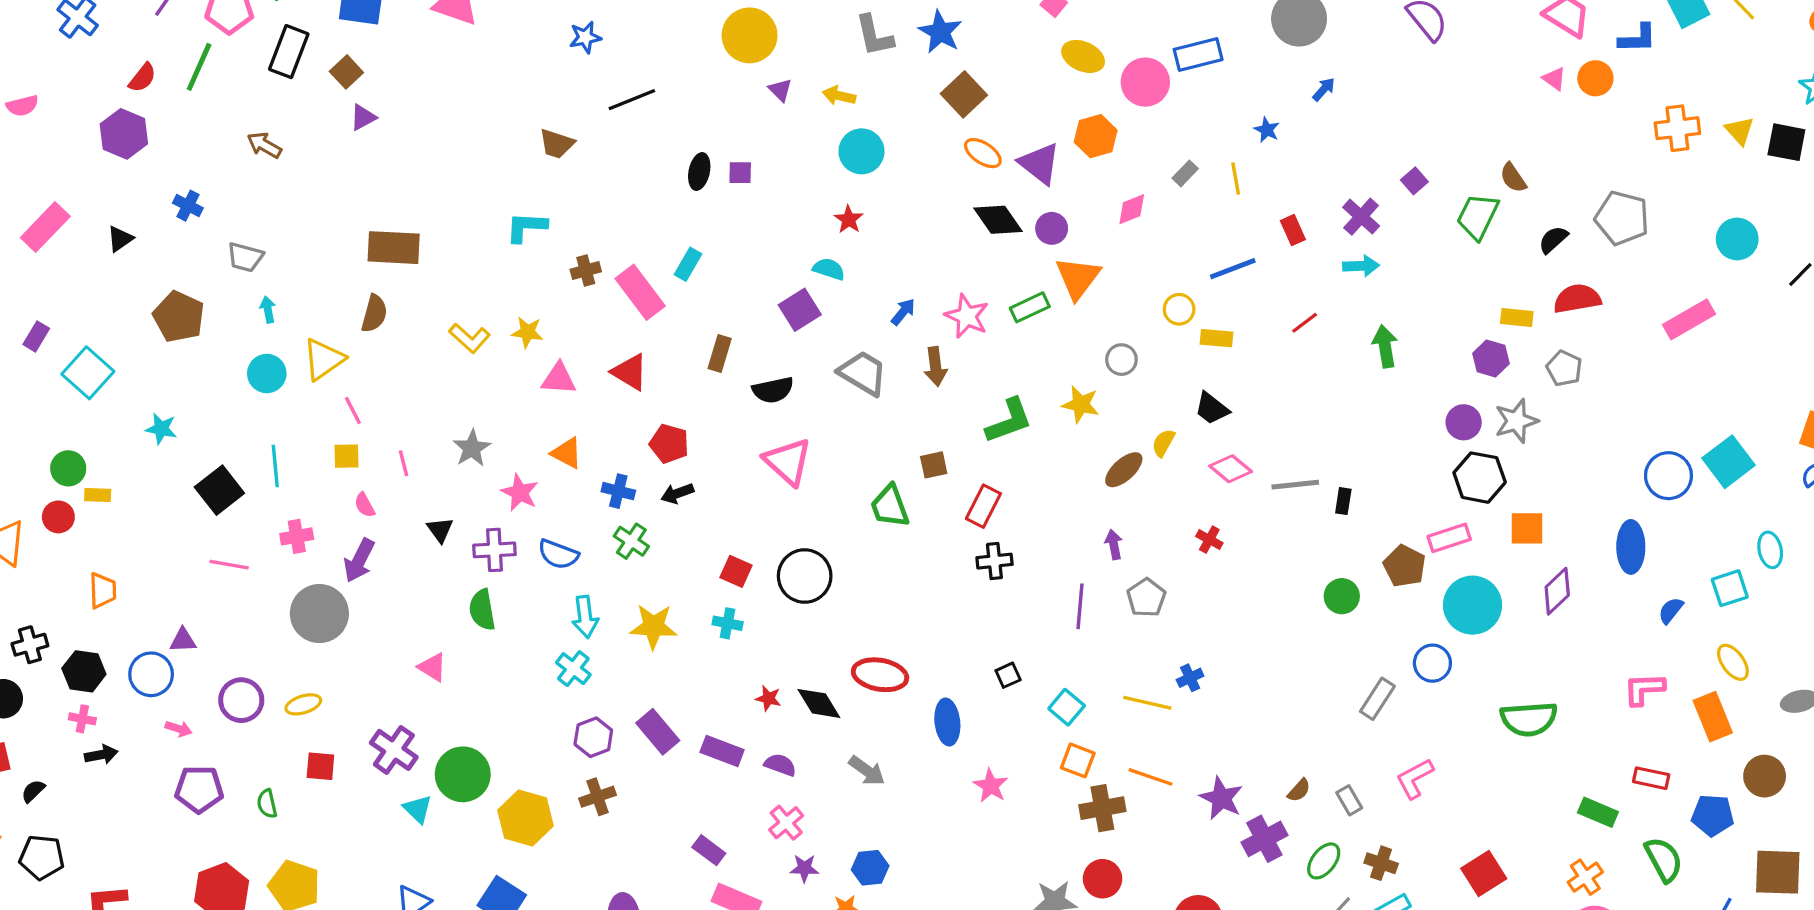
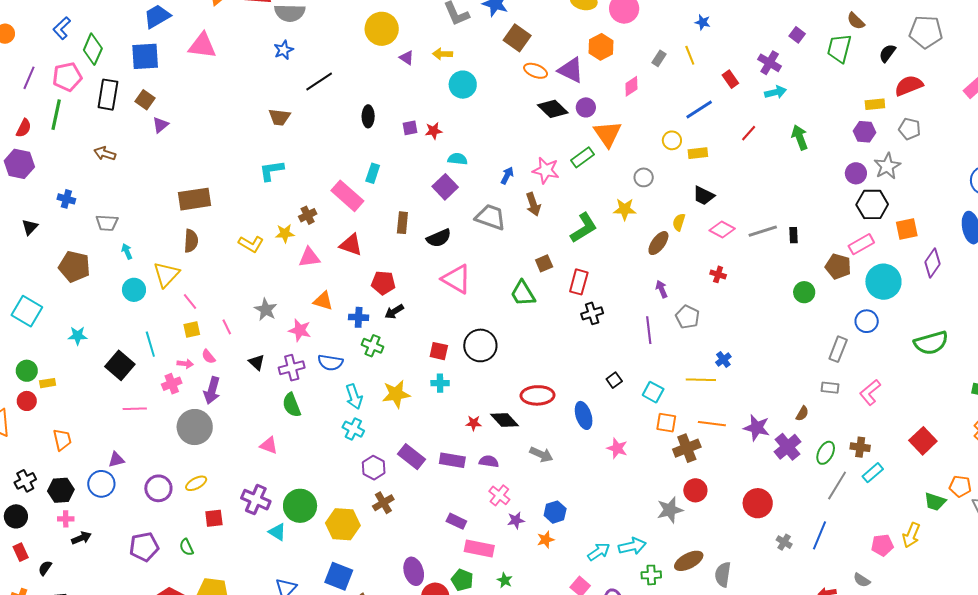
purple square: (740, 173) -> (410, 128), moved
red star: (849, 219) -> (434, 131), moved, turned -30
brown cross: (586, 270) -> (308, 215), moved
pink arrow: (179, 729) -> (185, 364), moved
gray rectangle: (1349, 800) -> (830, 388), moved, turned -42

